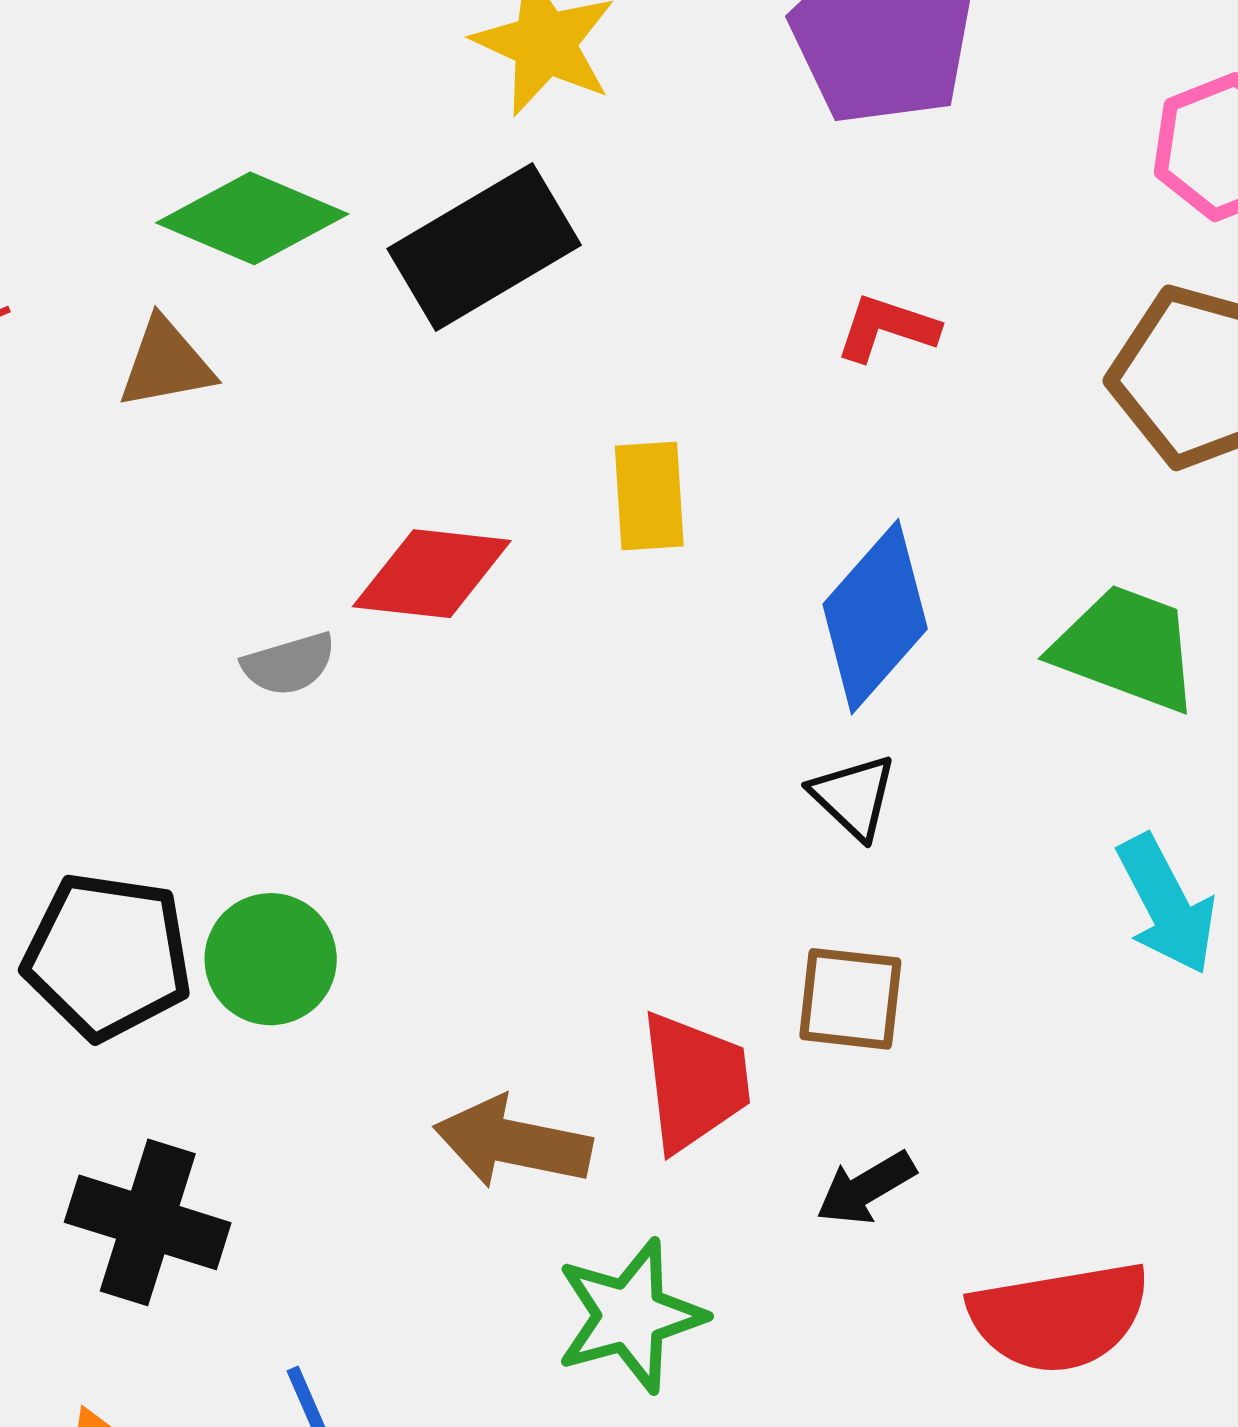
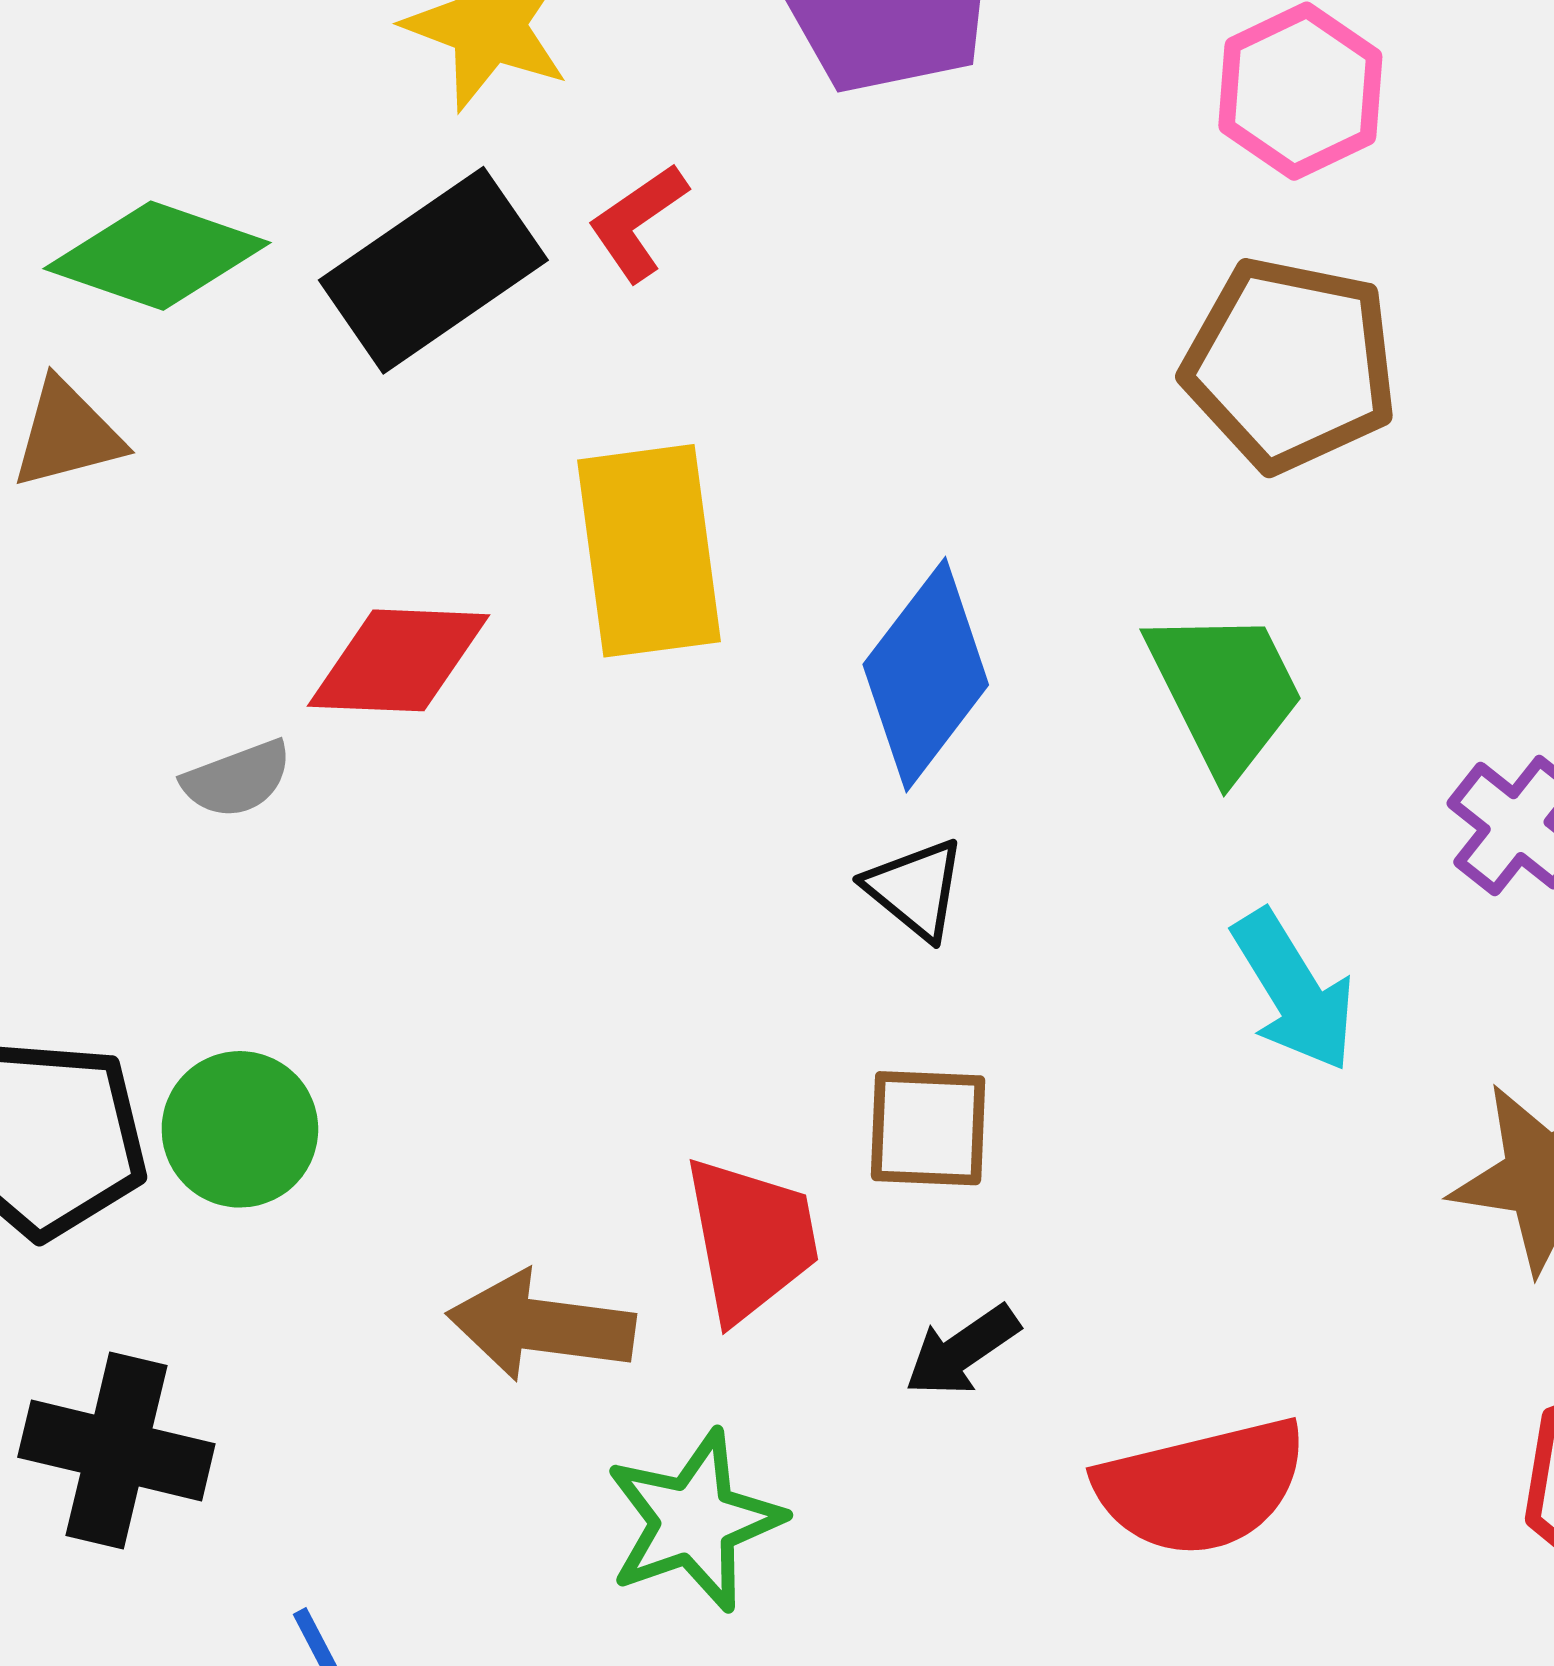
red L-shape: (887, 328) -> (638, 222), moved, turned -49
yellow rectangle: (649, 496) -> (649, 551), size x1.6
green trapezoid: (1126, 648) -> (1225, 691), turned 47

